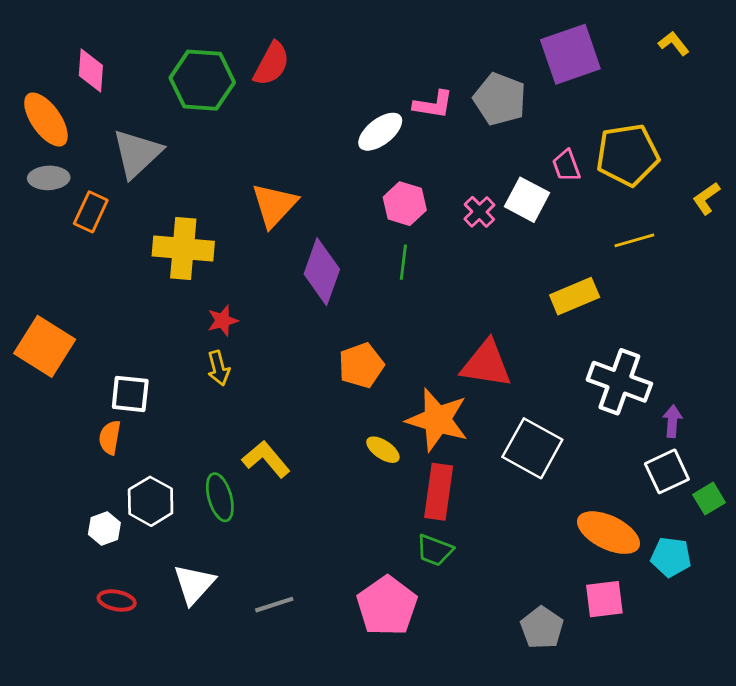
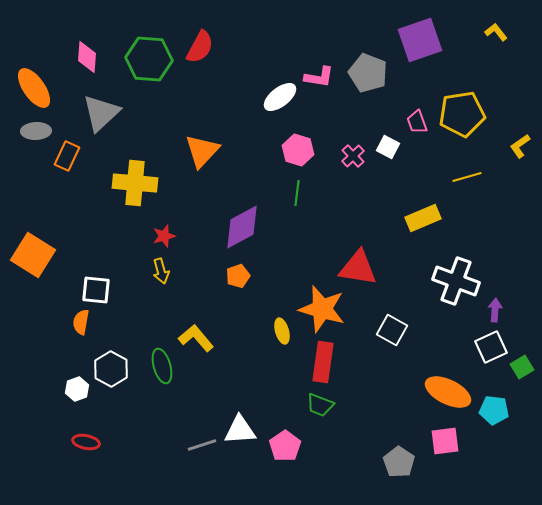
pink diamond: (91, 71) -> (87, 57), moved
white square: (527, 200) -> (388, 147), size x0.7
purple diamond: (322, 272) -> (242, 227), moved, turned 42
orange pentagon: (361, 365) -> (238, 276), moved, size x0.7
white square: (532, 448) -> (392, 330), size x0.7
yellow ellipse: (383, 450) -> (282, 331), turned 40
white triangle: (194, 584) -> (240, 430), moved, turned 44
pink pentagon: (387, 606) -> (285, 446), size x0.7

